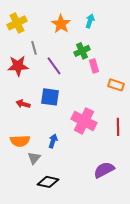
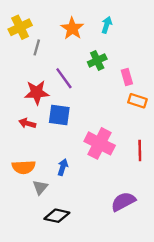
gray line: (34, 48) -> (37, 47), moved, turned 32
red star: (18, 66) -> (37, 92), moved
pink rectangle: (94, 66) -> (127, 77), moved

